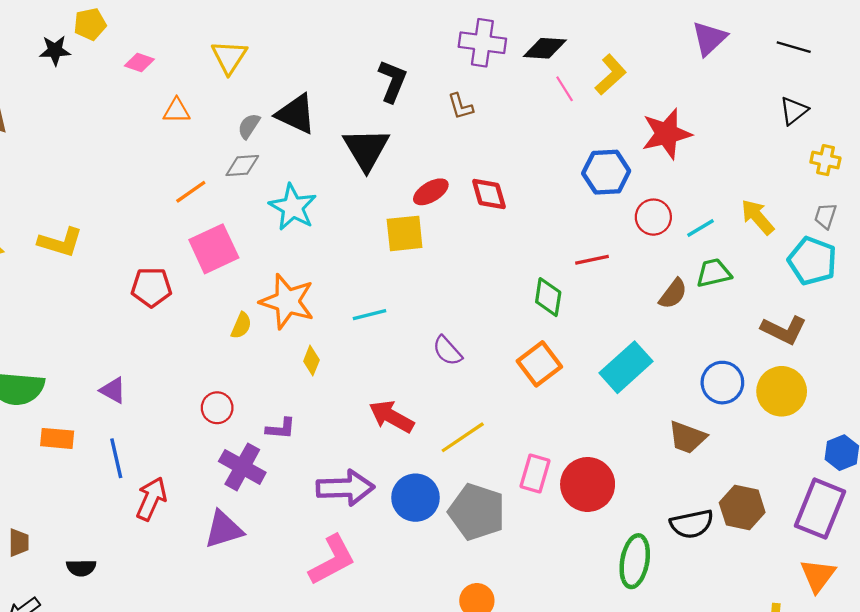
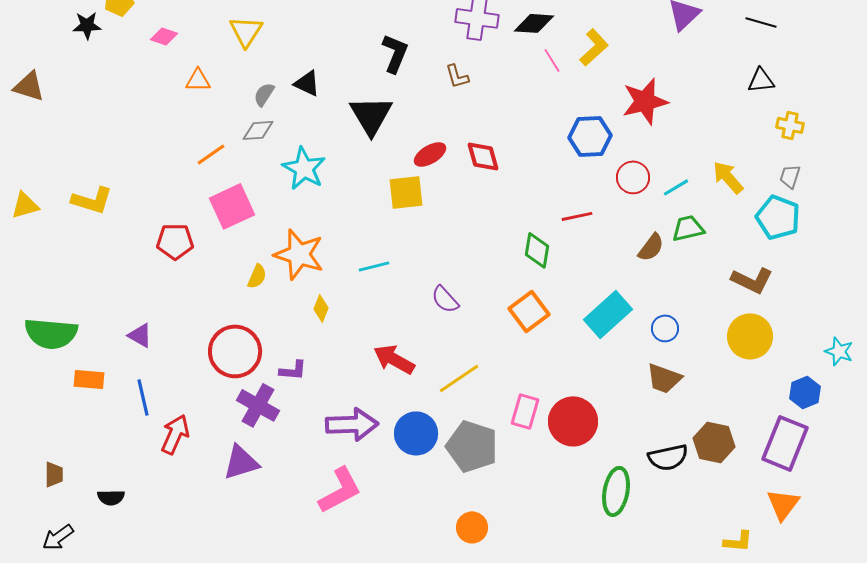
black triangle: (794, 111) -> (761, 80), turned 32
black triangle: (296, 114) -> (307, 83), size x0.7
blue circle: (722, 383) -> (665, 328), moved, size x0.7
red circle: (217, 408) -> (235, 351), size x1.8

